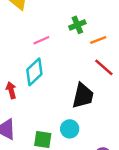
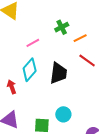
black trapezoid: (83, 96) -> (58, 73), moved

